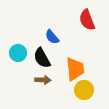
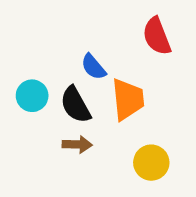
orange trapezoid: (75, 69) -> (128, 99), moved

